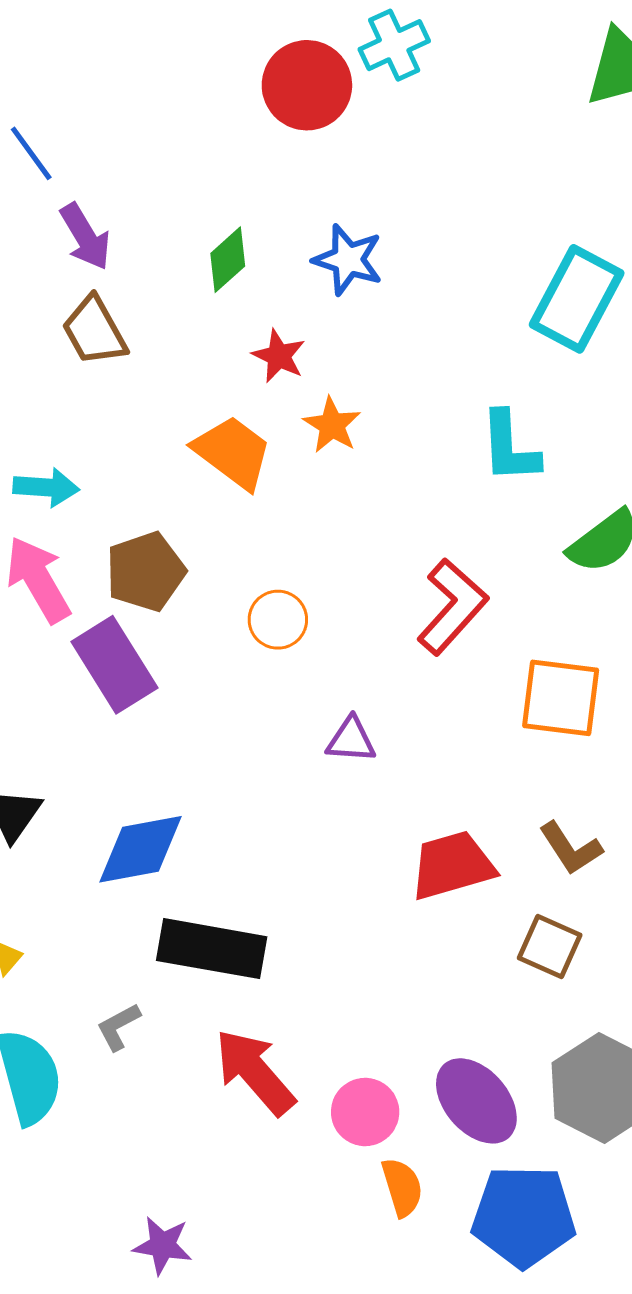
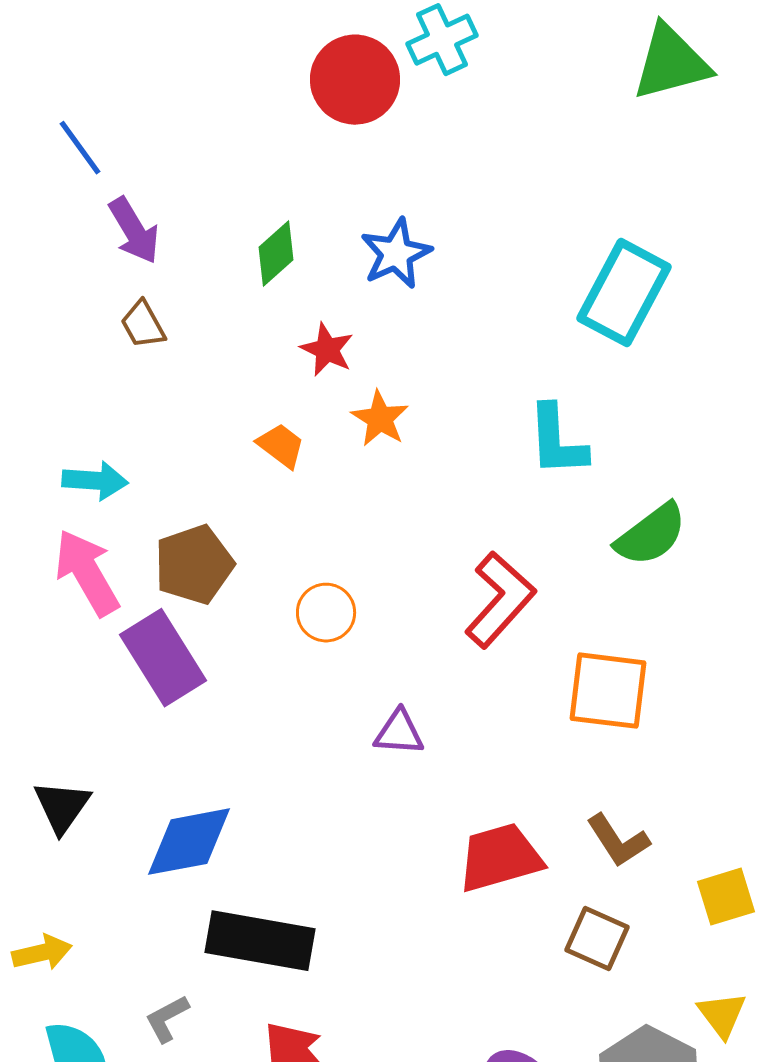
blue star: (348, 260) -> (396, 254), turned 30
brown trapezoid: (94, 331) -> (143, 325), size x0.7
orange trapezoid: (233, 452) -> (281, 446), size x0.6

